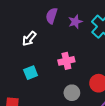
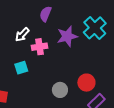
purple star: (75, 22) -> (67, 36), moved, size x1.5
pink cross: (66, 61) -> (40, 47), moved

